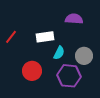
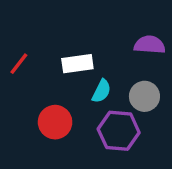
purple semicircle: (74, 19) -> (150, 45), moved

